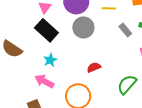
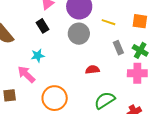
black rectangle: (46, 30) -> (42, 26), size x0.6
red semicircle: (94, 67) -> (92, 70), moved

